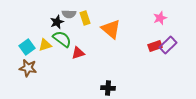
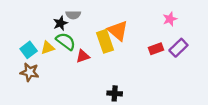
yellow rectangle: (85, 18) -> (105, 41), moved, size x1.5
red rectangle: (155, 46) -> (156, 49), moved

